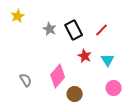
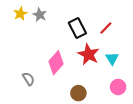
gray star: (50, 29) -> (40, 15), moved
red star: (85, 56) -> (89, 54), size x1.5
pink diamond: (58, 76) -> (56, 63), moved

